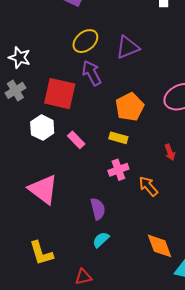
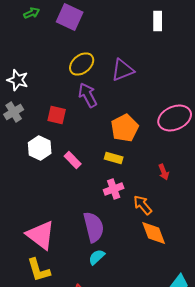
red square: (60, 94) -> (57, 115), size x0.6
pink triangle: (43, 189) -> (41, 235), moved
purple semicircle: (98, 209) -> (94, 227), size x1.4
orange diamond: (160, 246) -> (154, 233), moved

